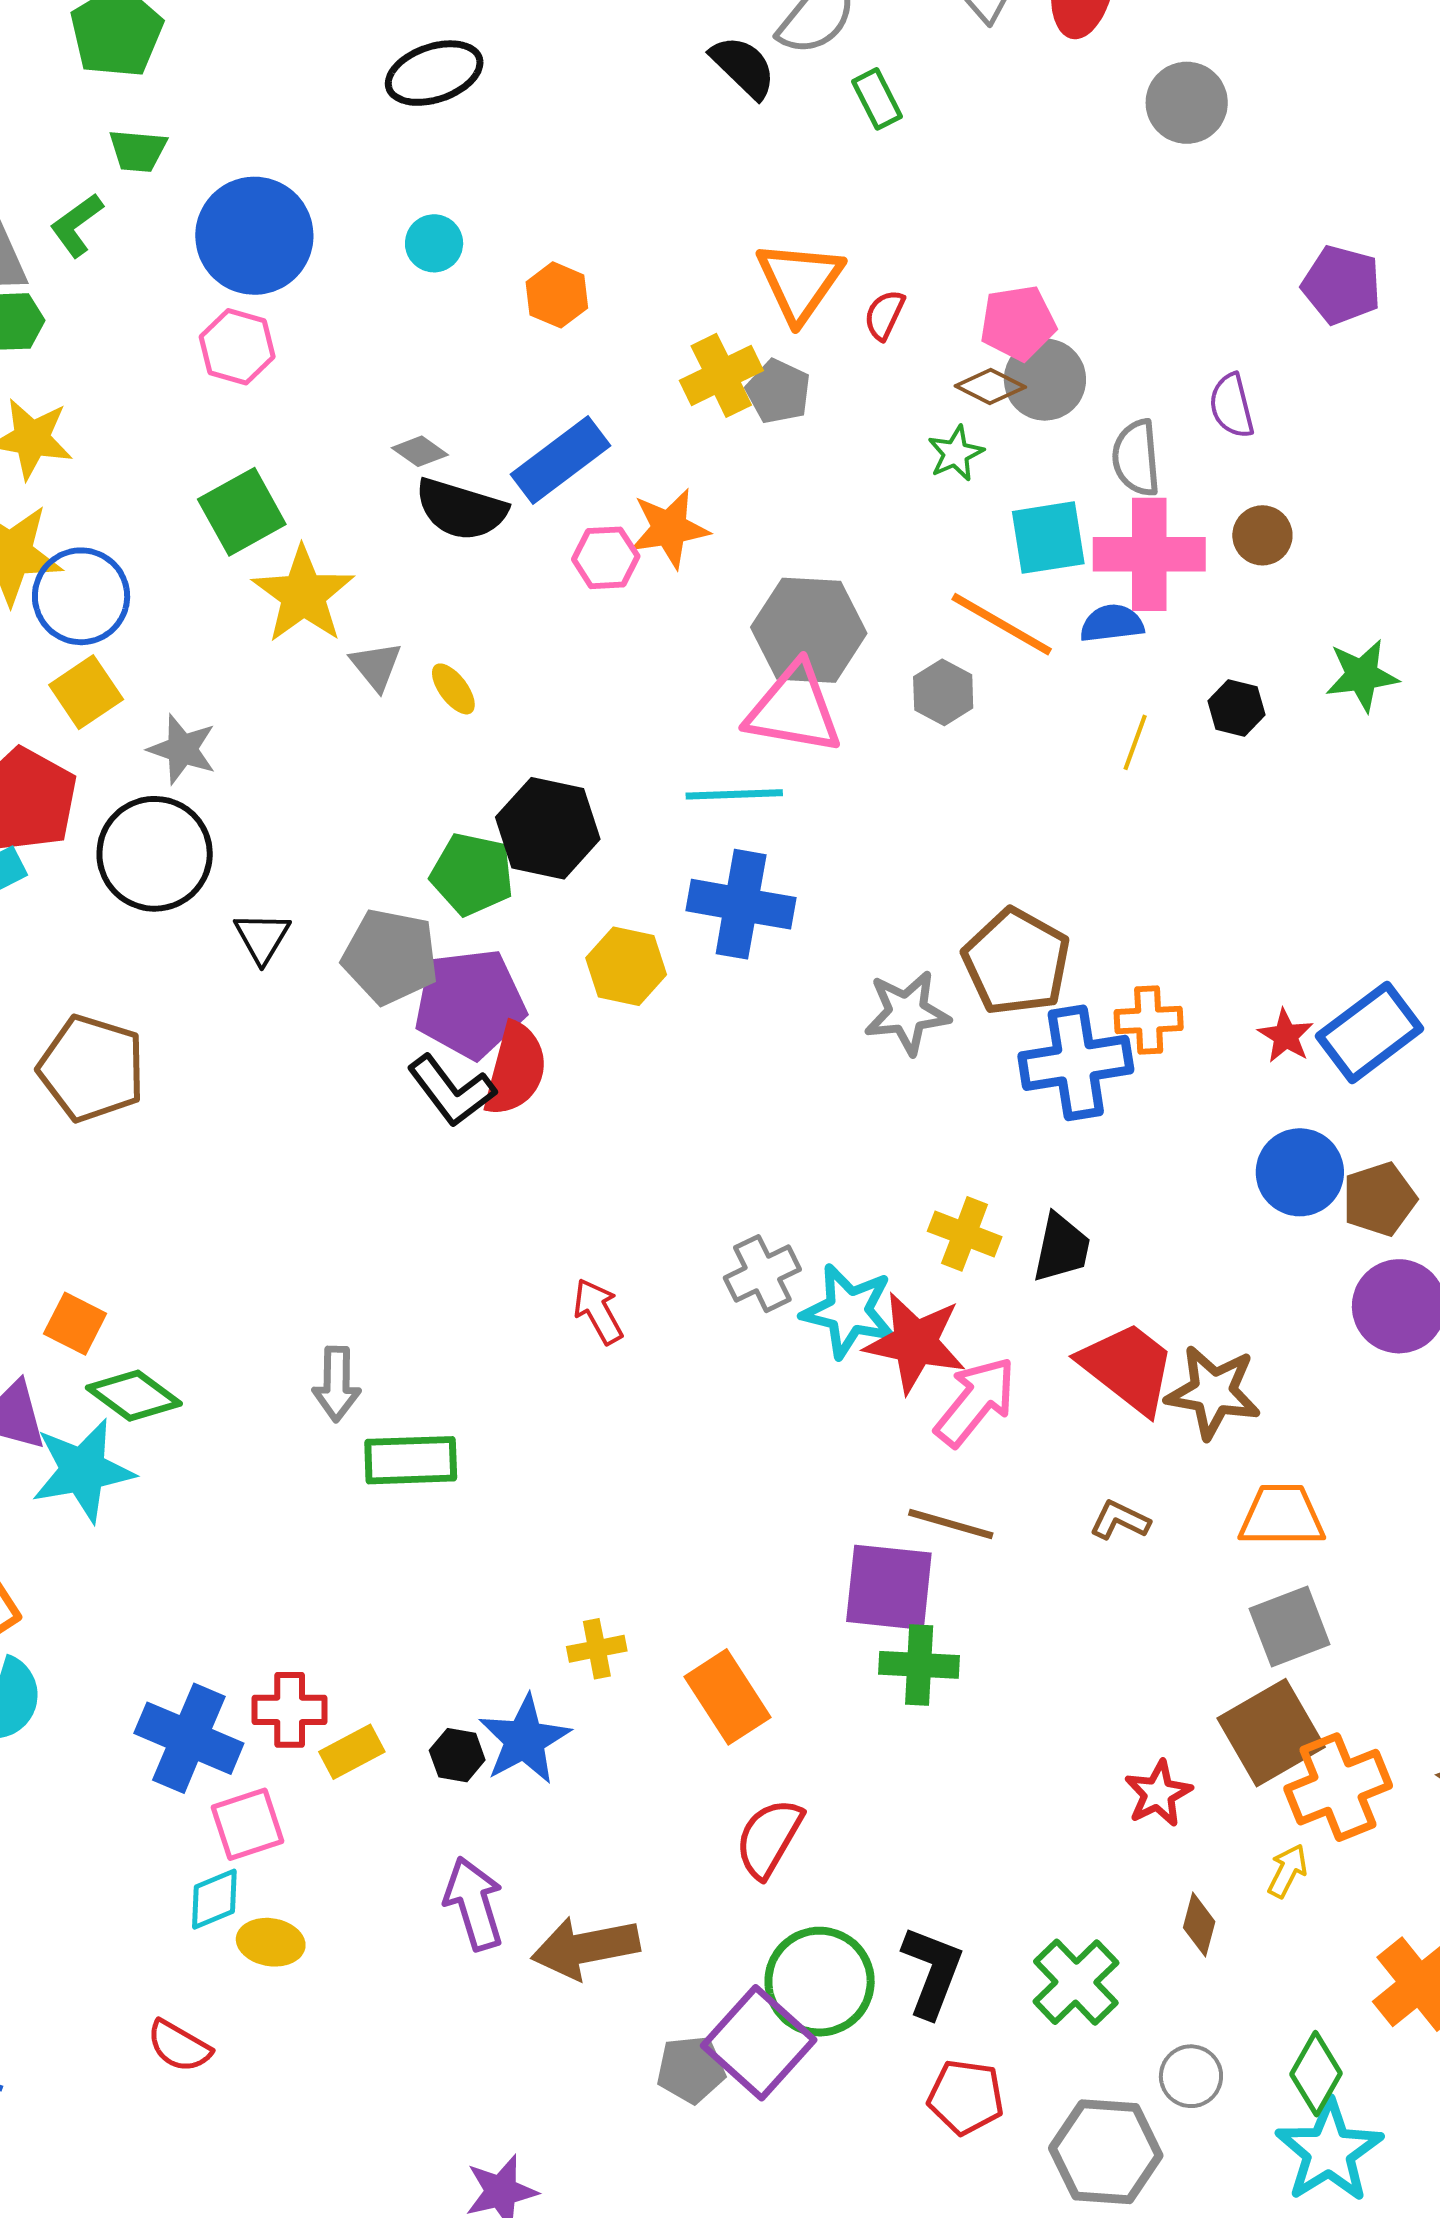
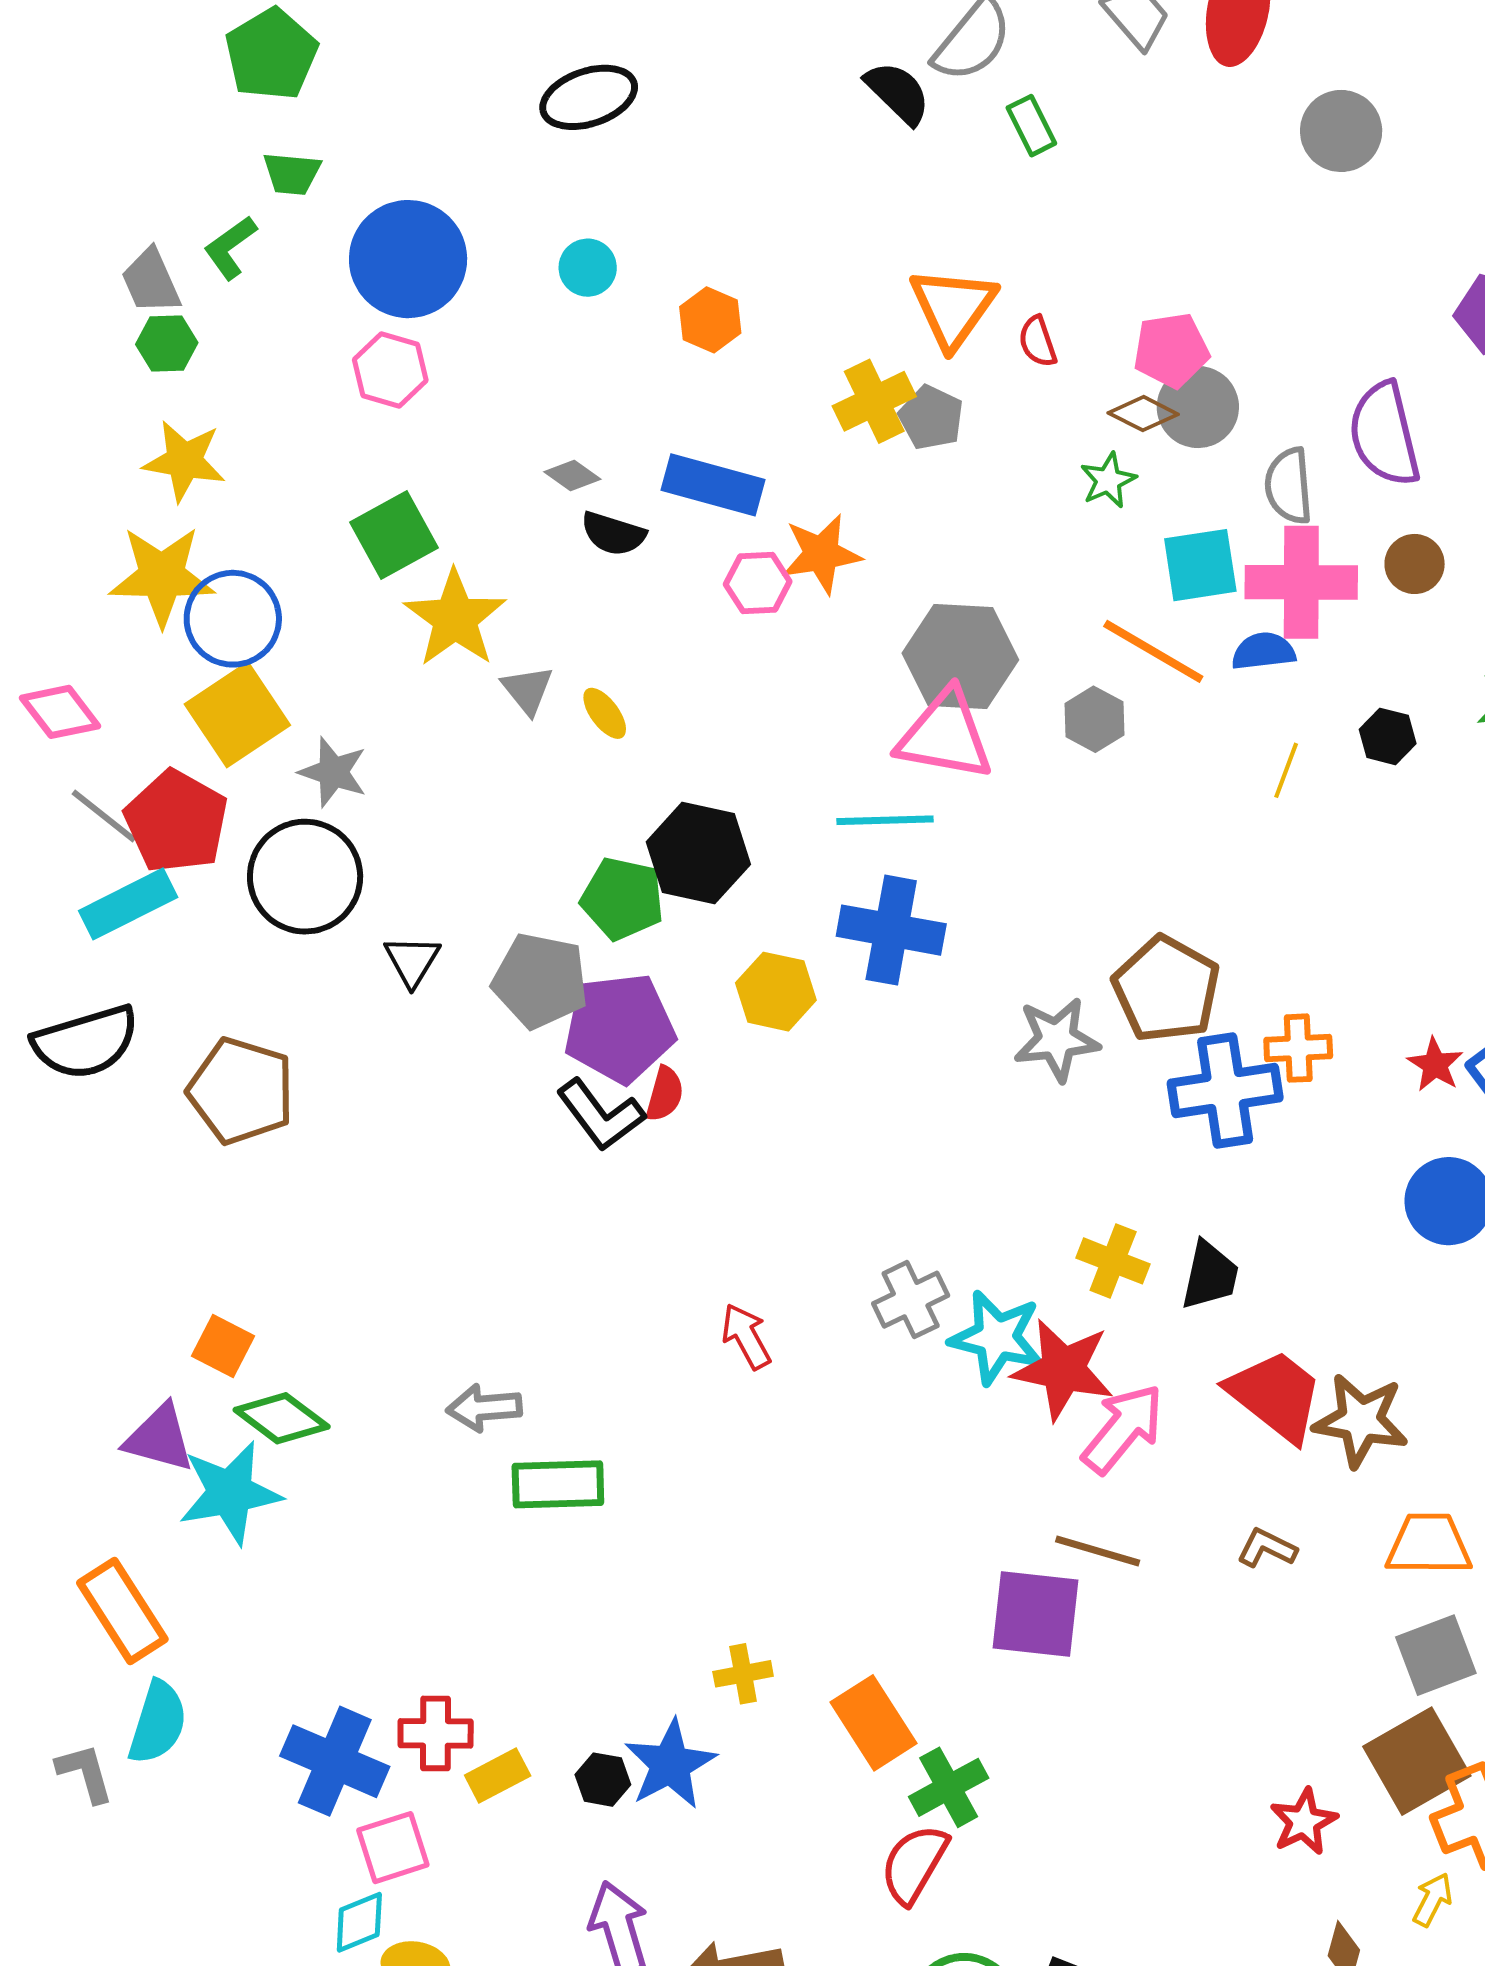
red semicircle: (884, 315) -> (1038, 341), turned -44
purple semicircle: (1232, 406) -> (1384, 434), size x1.6
blue rectangle: (561, 460) -> (713, 485), turned 52
black semicircle: (461, 509) -> (613, 534), size x0.7
yellow square: (86, 692) -> (237, 715), size x1.4
red semicircle: (515, 1069) -> (665, 1094), size x0.6
gray arrow: (337, 1384) -> (484, 1408), turned 84
green cross: (919, 1665) -> (949, 1787), moved, turned -32

